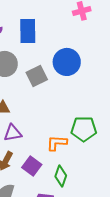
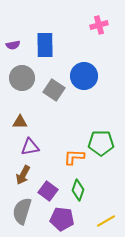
gray square: (37, 76) -> (54, 90), turned -30
purple square: (32, 166) -> (48, 191), moved

